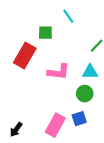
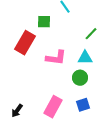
blue square: (79, 119) -> (83, 105), moved

